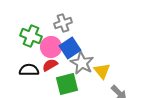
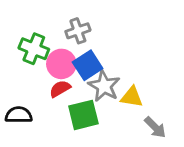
black semicircle: (29, 70) -> (19, 115), moved
yellow triangle: (102, 71) -> (132, 97), turned -42

